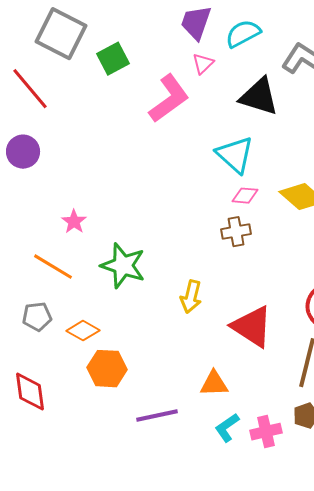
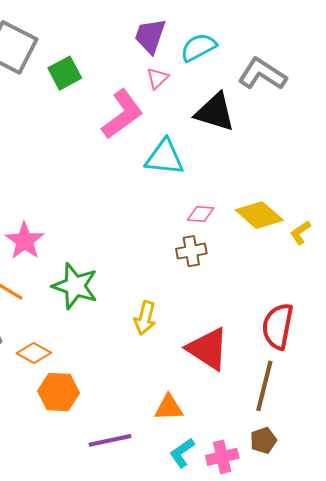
cyan triangle: (235, 155) -> (165, 157), moved, turned -36
pink star: (74, 222) -> (25, 241), size x1.5

